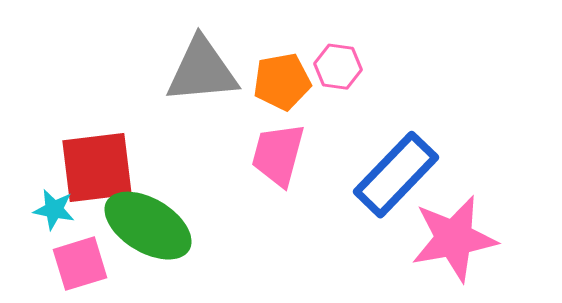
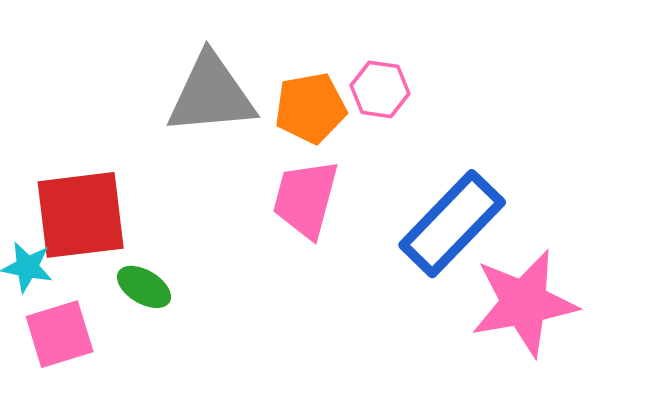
green ellipse: (148, 226) -> (144, 287), size x0.5

